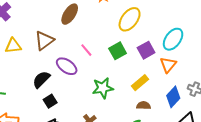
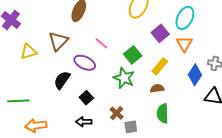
green square: (118, 51) -> (133, 55), moved
green star: (103, 88) -> (124, 78), turned -30
black square: (50, 101) -> (86, 98), moved
brown semicircle: (144, 105) -> (157, 88), moved

